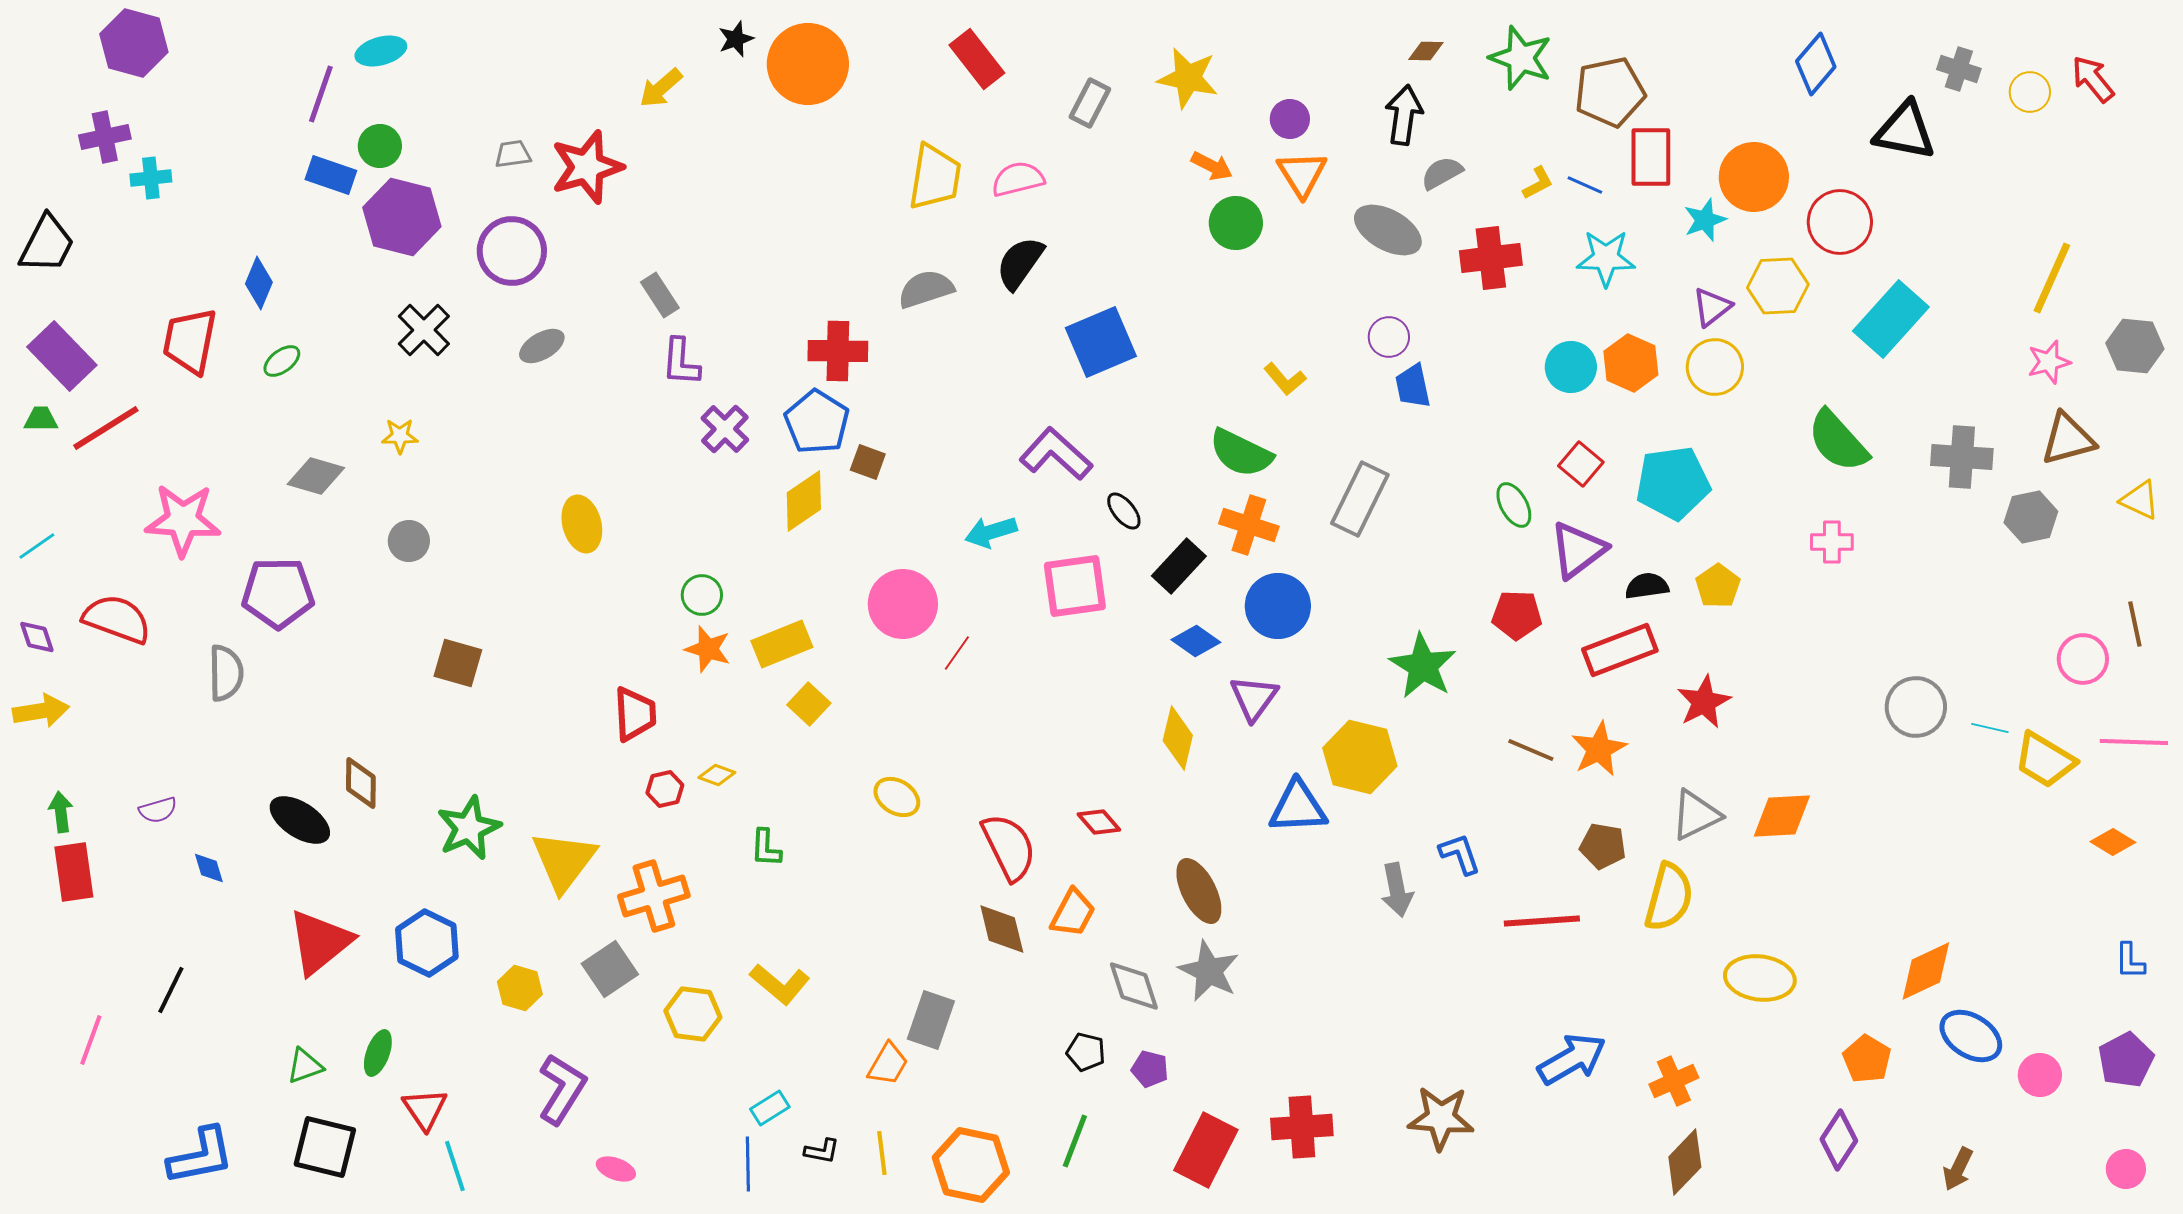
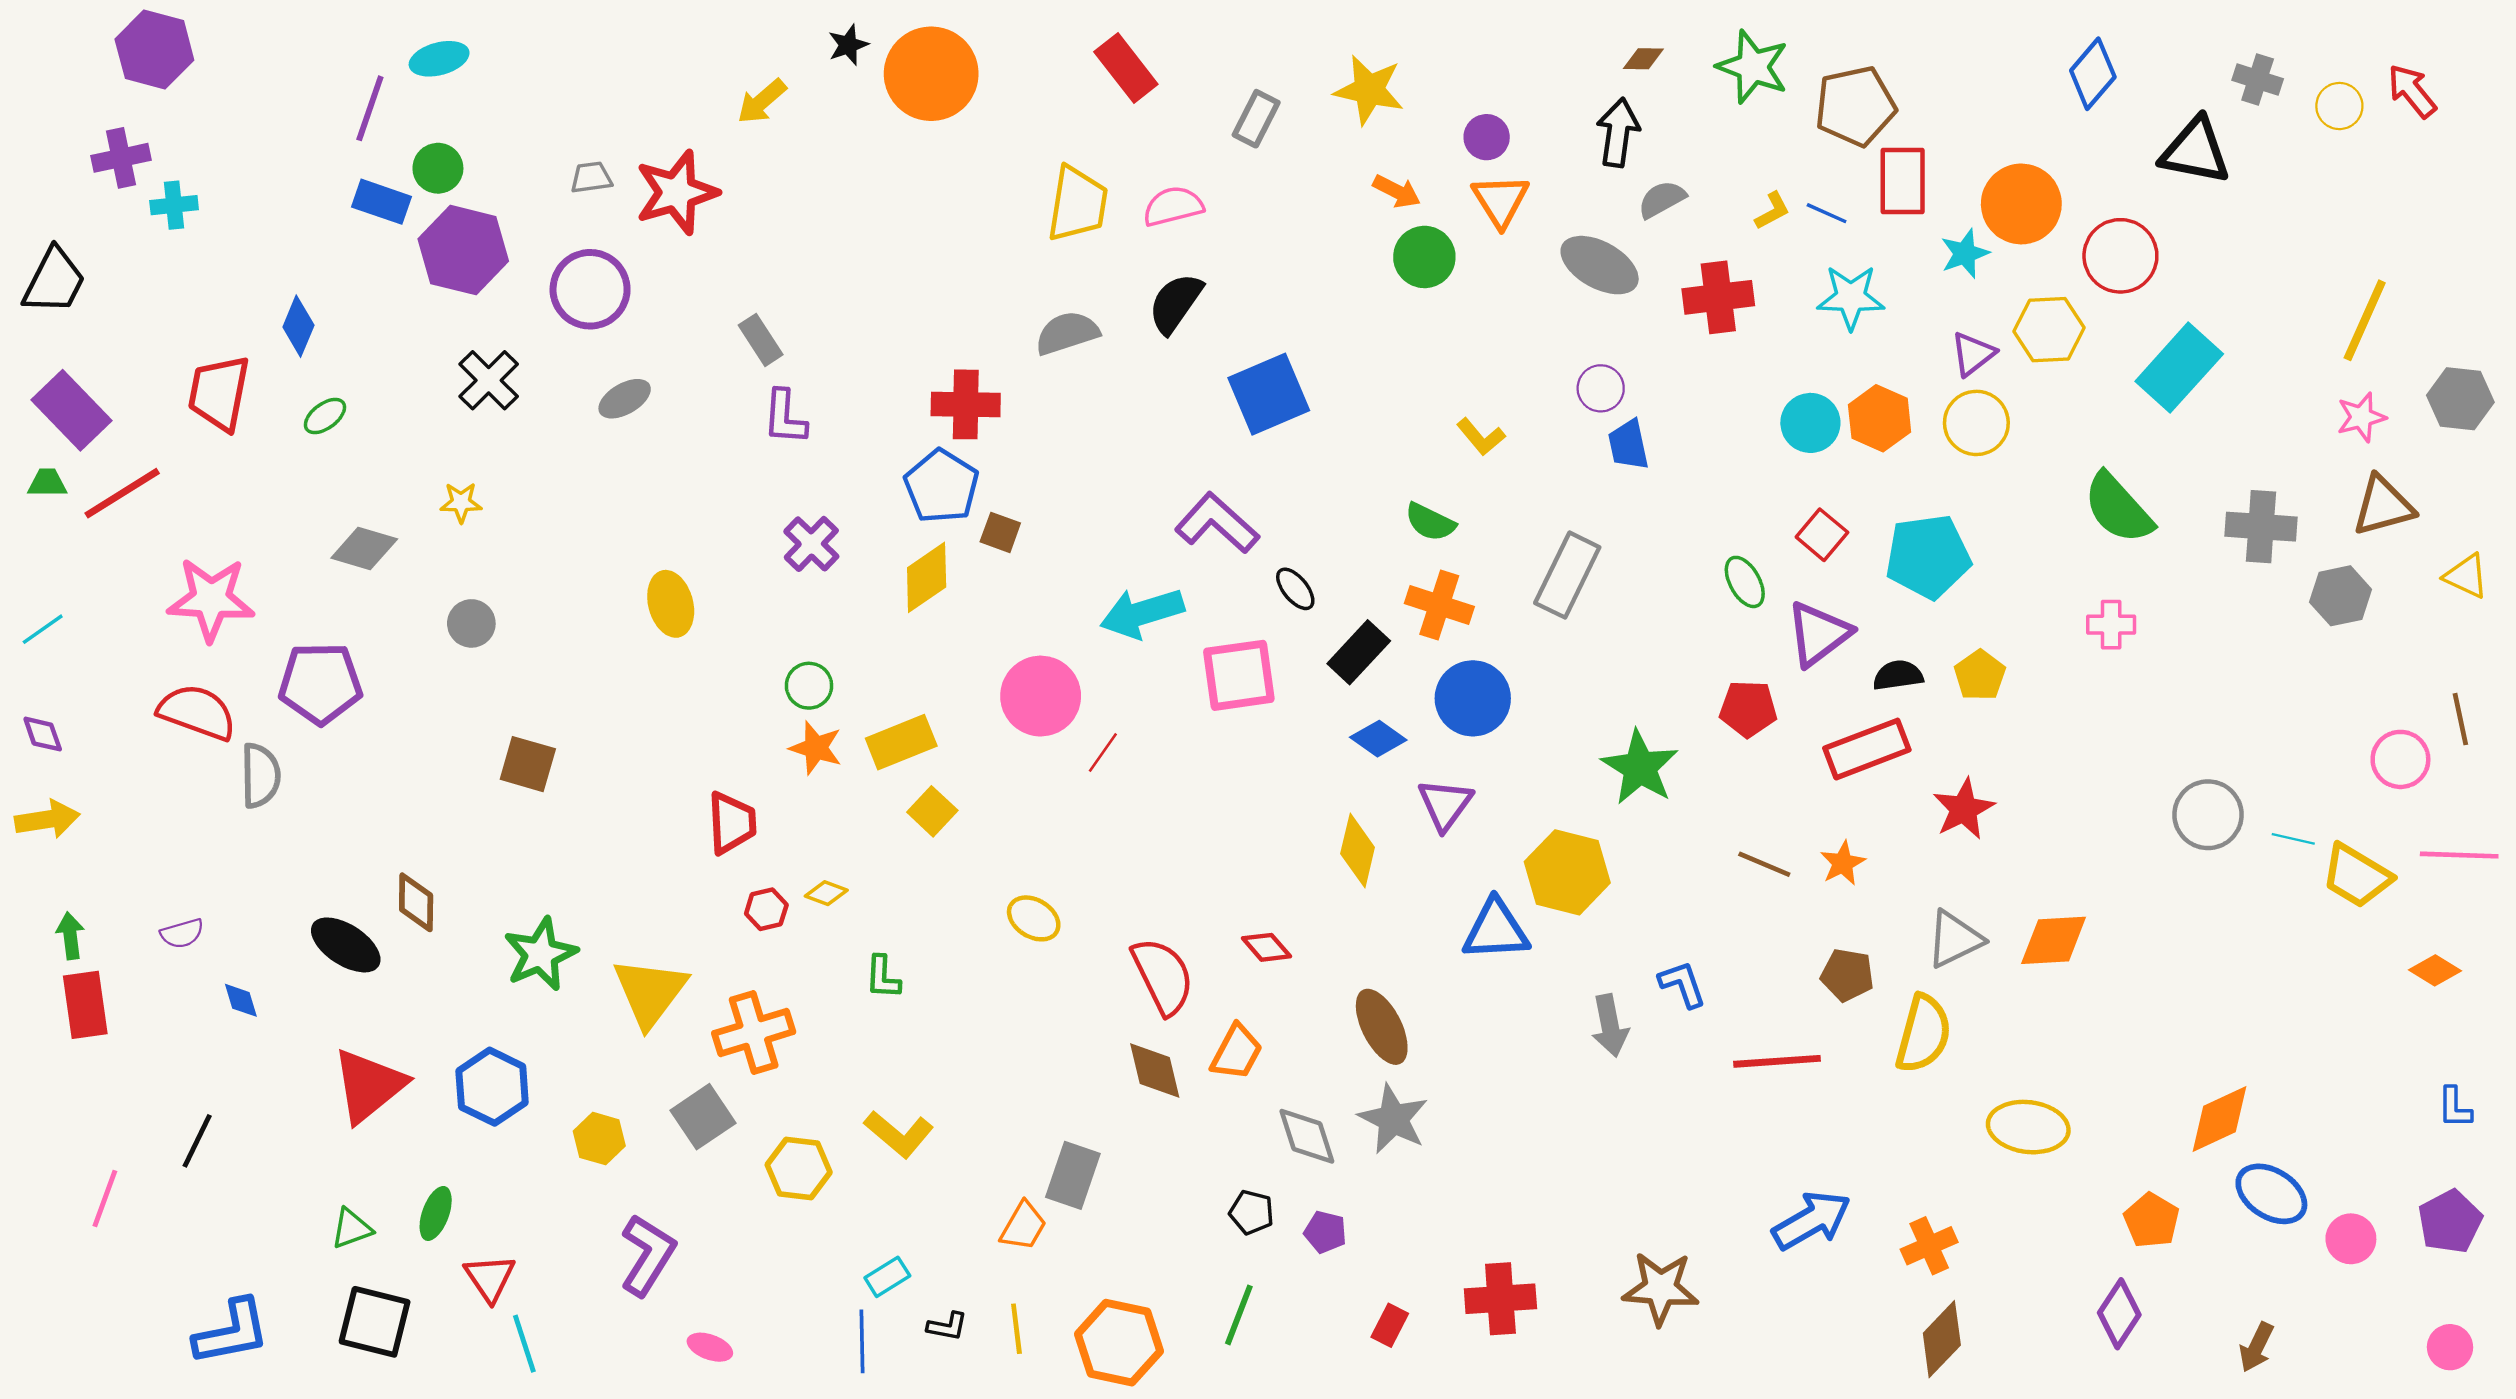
purple cross: (725, 429) -> (811, 544), moved
green semicircle: (1241, 453) -> (1430, 522), size x0.7
cyan arrow: (991, 532) -> (1142, 613), size x1.4
red semicircle: (117, 619) -> (197, 712), moved
orange star: (1599, 749) -> (1843, 863), size x0.7
red rectangle: (1206, 1150) -> (1390, 1325), size x0.5

